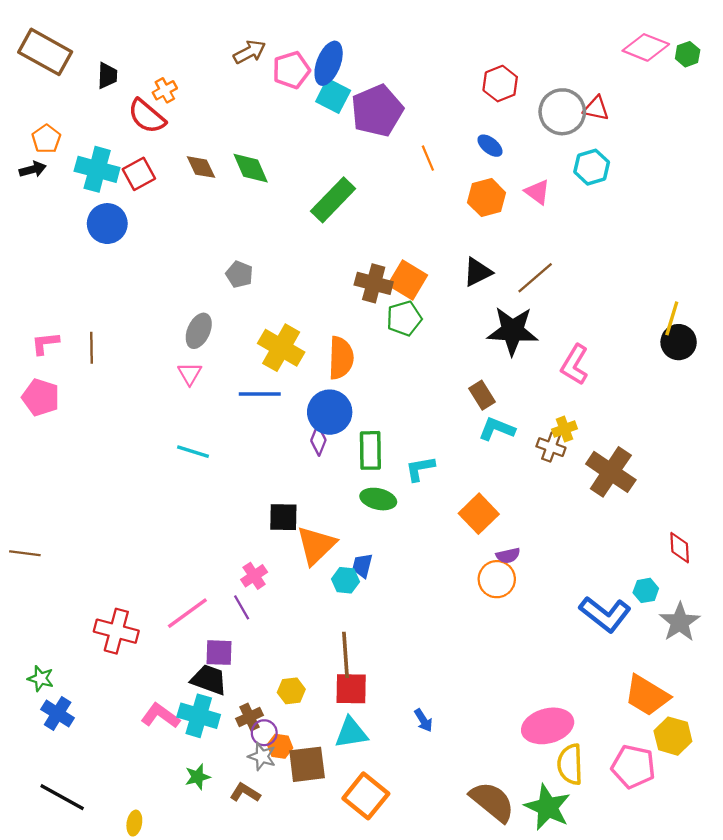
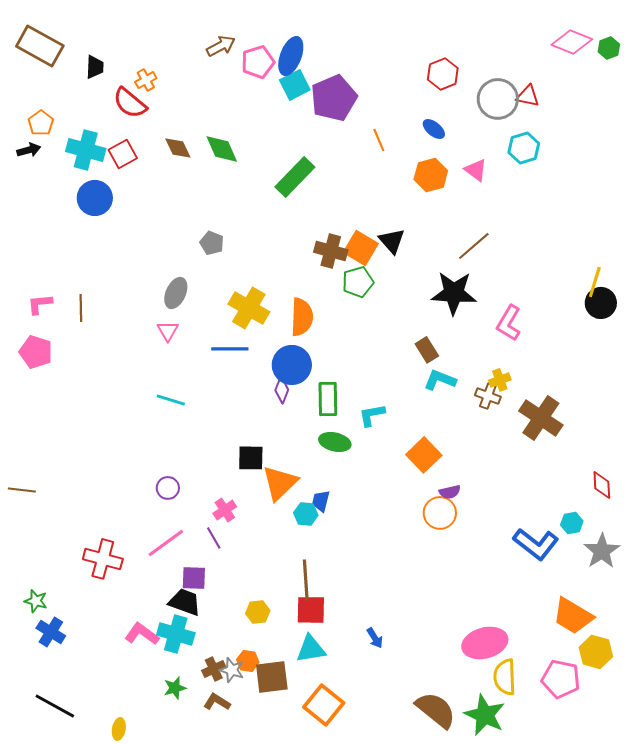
cyan square: (333, 96) -> (295, 85), turned 36
black triangle: (478, 272) -> (392, 241), moved, turned -44
brown cross: (250, 717) -> (214, 669), moved
purple circle: (264, 733) -> (168, 488), moved

